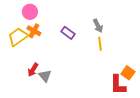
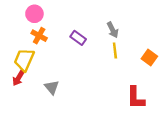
yellow trapezoid: (18, 37) -> (24, 60), moved, turned -30
red arrow: (33, 70) -> (18, 78), moved
orange square: (128, 73) -> (149, 57), moved

